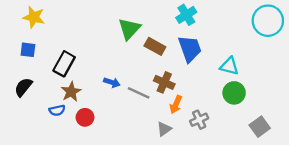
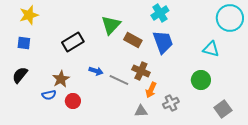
yellow star: (34, 17) -> (29, 15), turned -30
black rectangle: (64, 64) -> (73, 42), moved, turned 30
cyan triangle: (229, 66) -> (211, 49), moved
gray triangle: (164, 129) -> (141, 111), turned 32

